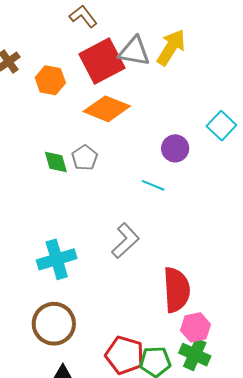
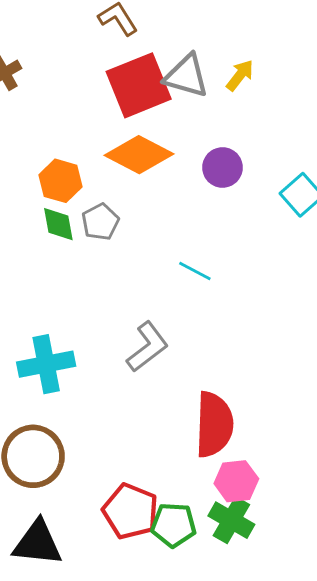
yellow arrow: (171, 47) -> (240, 75), size x0.6
orange hexagon: (50, 80) -> (60, 181), moved
purple circle: (175, 148) -> (222, 167), moved

